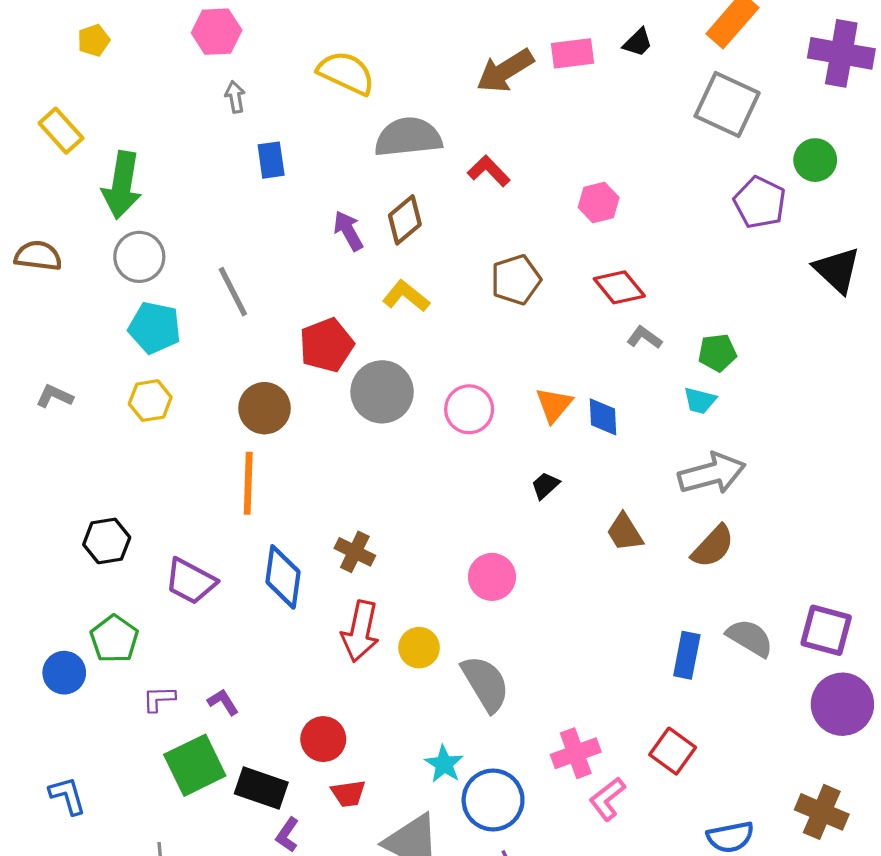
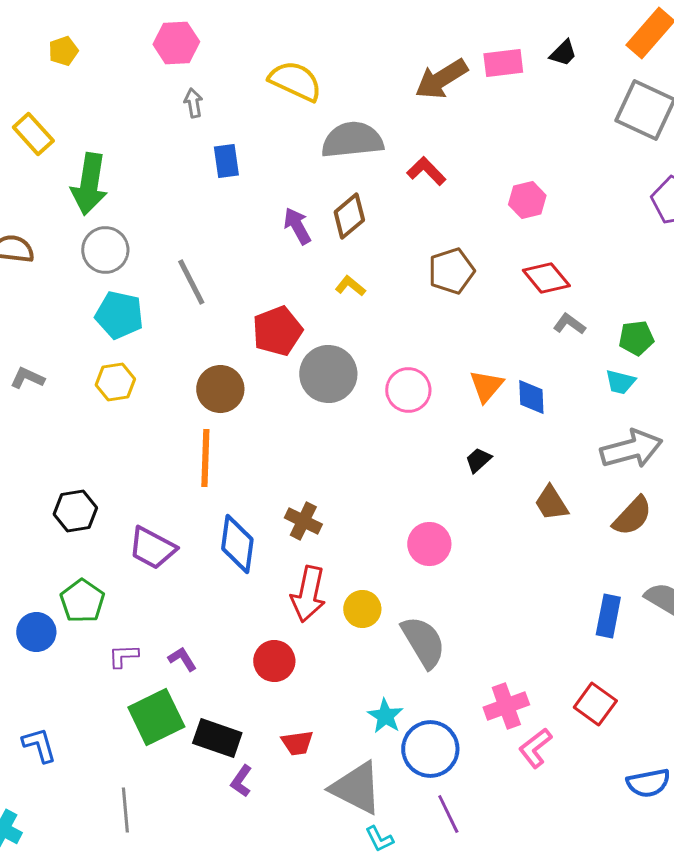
yellow L-shape: (406, 296) -> (350, 286), size x0.7
red circle: (323, 739) -> (274, 661), moved

